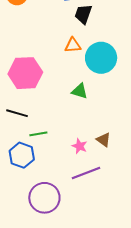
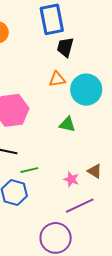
purple circle: (44, 198) -> (56, 238), moved

